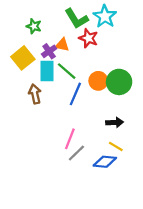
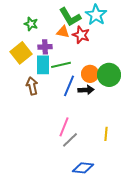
orange triangle: (62, 45) -> (63, 32), moved
purple cross: (49, 51) -> (45, 47), turned 32
green line: (67, 71) -> (61, 65), turned -54
black arrow: (115, 122) -> (86, 90), moved
yellow line: (116, 146) -> (106, 134), turned 64
blue diamond: (105, 162) -> (83, 168), moved

